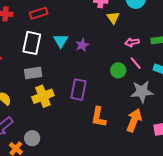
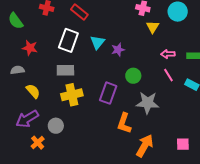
red rectangle: (39, 13) -> (79, 12), turned 48
green circle: (118, 70) -> (133, 76), moved
gray star: (142, 92) -> (148, 103), moved
orange arrow: (134, 120) -> (145, 146), moved
gray circle: (32, 138) -> (56, 126), moved

